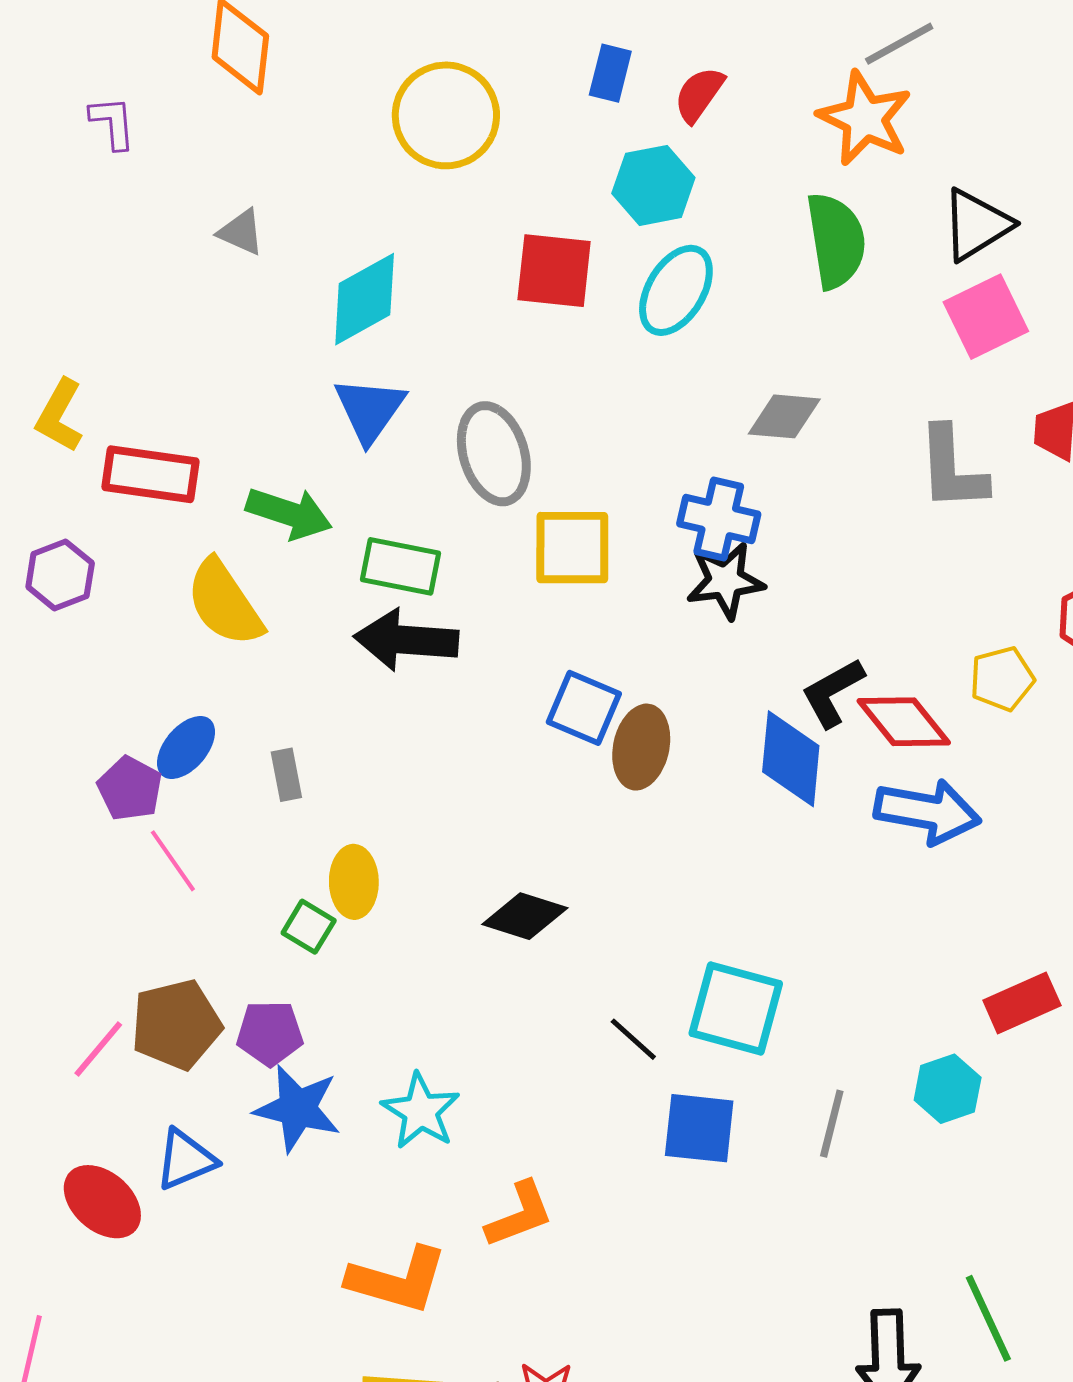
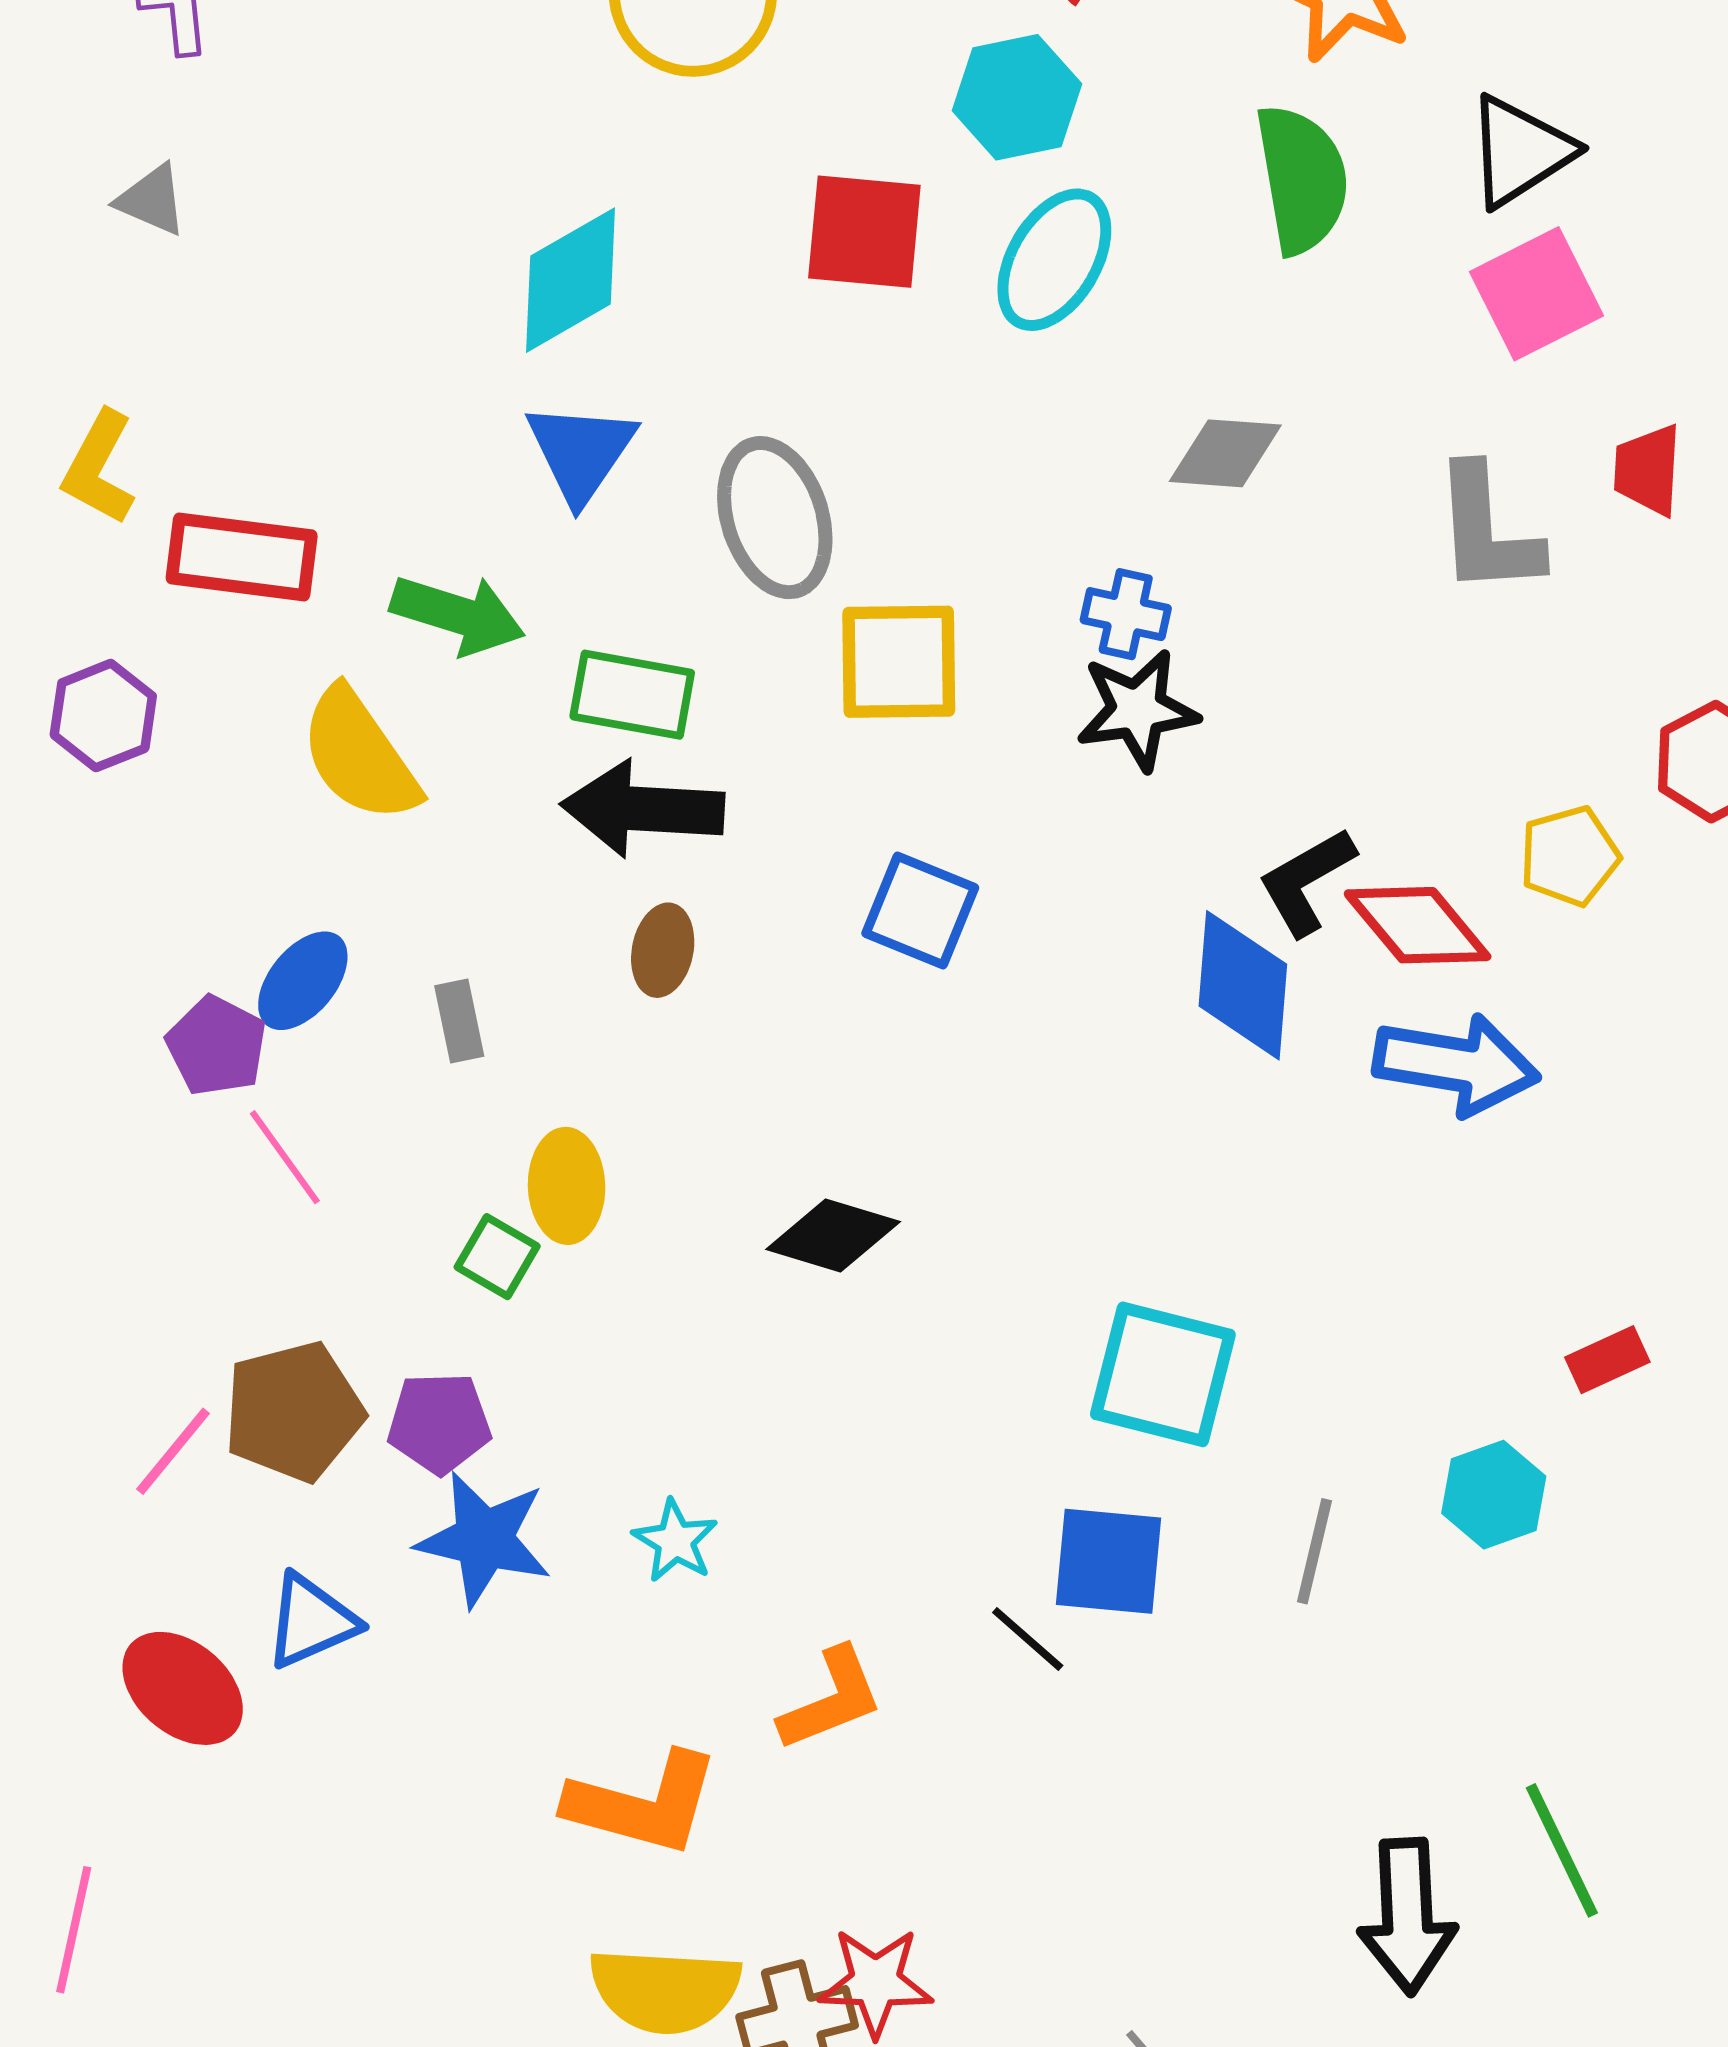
gray triangle: (241, 232) -> (152, 200), moved
blue cross: (719, 519) -> (1126, 614), size x0.7
brown ellipse: (641, 747) -> (663, 950), moved, size x0.7
red rectangle: (1022, 1003) -> (1607, 1360), size x0.7
black line: (633, 1039) -> (1028, 1639), moved
cyan star: (421, 1111) -> (675, 1541), size x0.7

